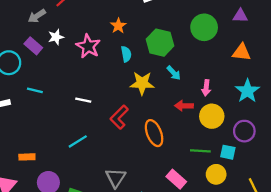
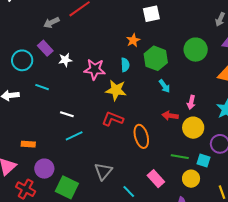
orange star: (118, 26) -> (133, 40), moved
white star: (56, 37) -> (65, 60), moved
pink star: (88, 46) -> (95, 69), moved, turned -30
yellow star: (142, 83) -> (116, 90), moved
white line: (83, 100) -> (67, 114), moved
red L-shape: (119, 117) -> (113, 119), turned 60

